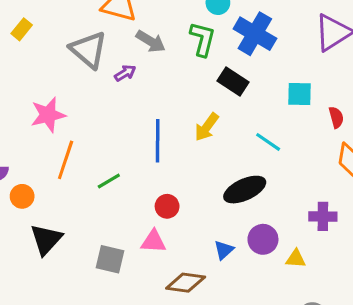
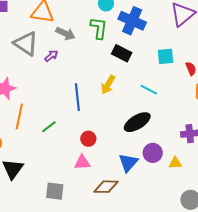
blue triangle: (224, 250) -> (128, 163), size x1.5
gray square: (110, 259) -> (55, 191), moved

